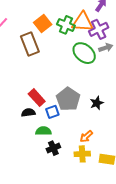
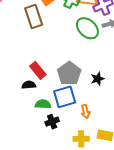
blue square: (52, 112) -> (65, 97), moved, size x1.6
orange arrow: (86, 136) -> (86, 112), turned -64
yellow cross: (82, 154) -> (81, 139), moved

